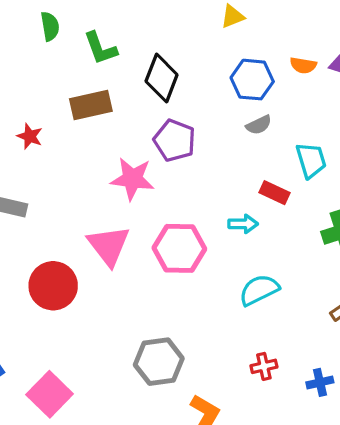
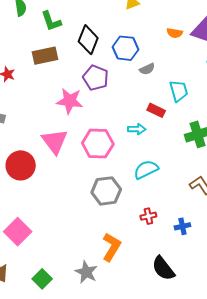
blue hexagon: (252, 80) -> (125, 48), moved
gray hexagon: (159, 362) -> (106, 191), moved

